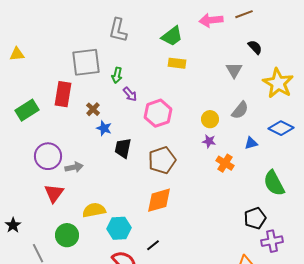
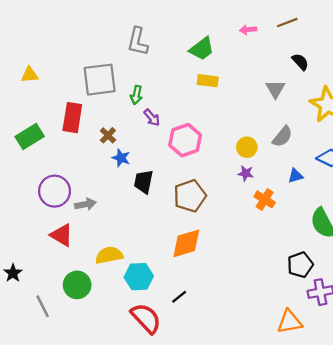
pink arrow: (211, 20) -> (248, 30), size x0.6
yellow triangle: (17, 54) -> (30, 75), moved
red triangle: (54, 193) -> (62, 235), turned -35

